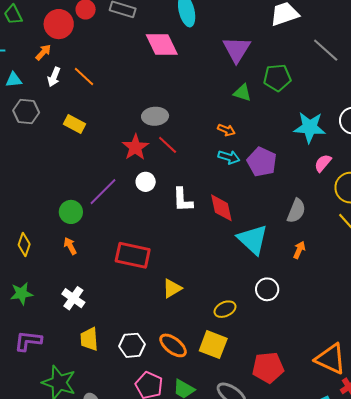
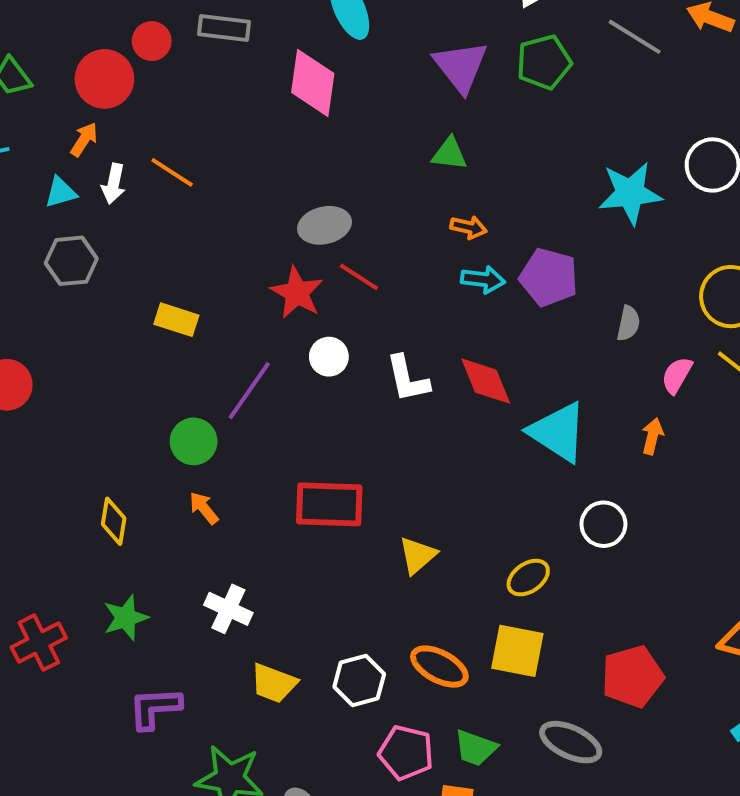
pink diamond: (162, 44) -> (313, 83), turned 44
green pentagon: (277, 78) -> (544, 62), moved
cyan triangle: (14, 80) -> (61, 192), moved
green triangle: (242, 93) -> (449, 154), moved
yellow rectangle: (75, 124) -> (176, 320), moved
pink semicircle: (323, 163) -> (677, 375), moved
gray semicircle: (296, 211) -> (628, 323), moved, size x0.7
yellow trapezoid: (89, 339) -> (274, 683), turned -55

